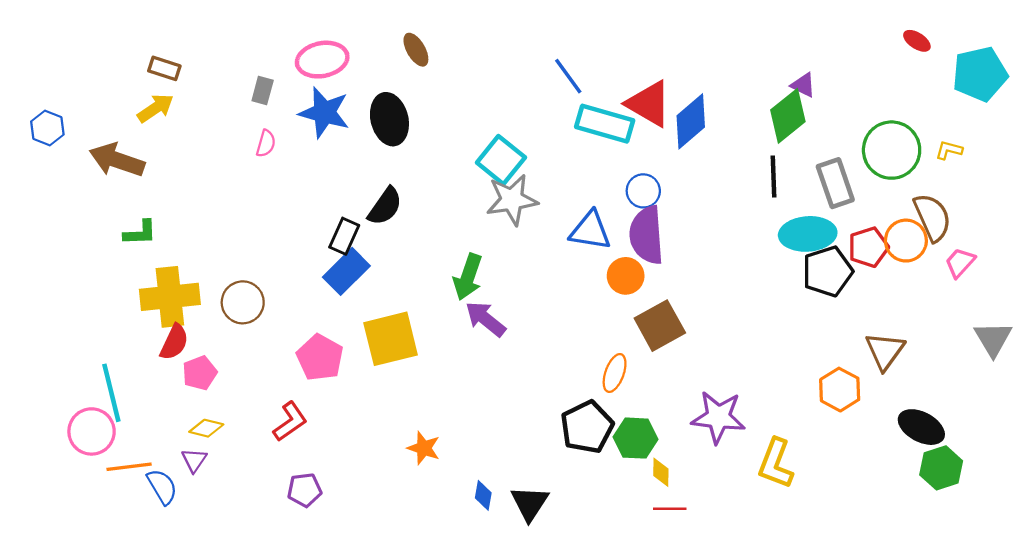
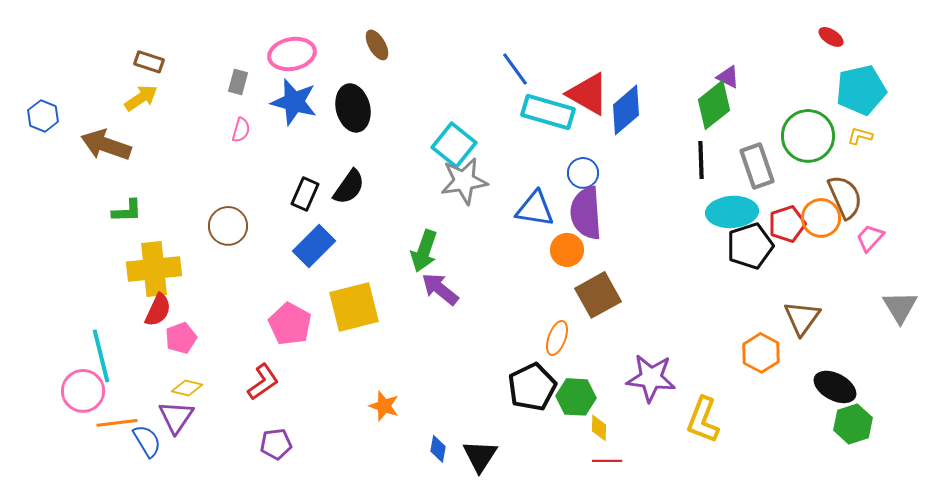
cyan pentagon: (980, 74) -> (861, 90), moved
black rectangle: (344, 236) -> (305, 194), moved
brown circle: (243, 302) -> (228, 226), moved
purple triangle: (194, 460) -> (176, 417), size x1.5

